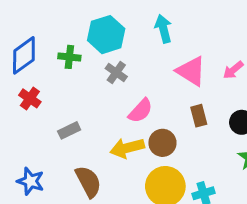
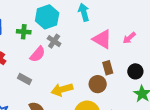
pink semicircle: (140, 111) -> (38, 54), moved
gray rectangle: (69, 130) -> (24, 79), turned 56
brown circle: (162, 143) -> (98, 84), moved

